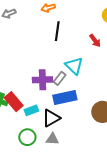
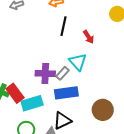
red arrow: (95, 41) -> (89, 37), moved
cyan rectangle: (31, 110) -> (32, 103), size x1.5
black triangle: (51, 118) -> (62, 121), moved

